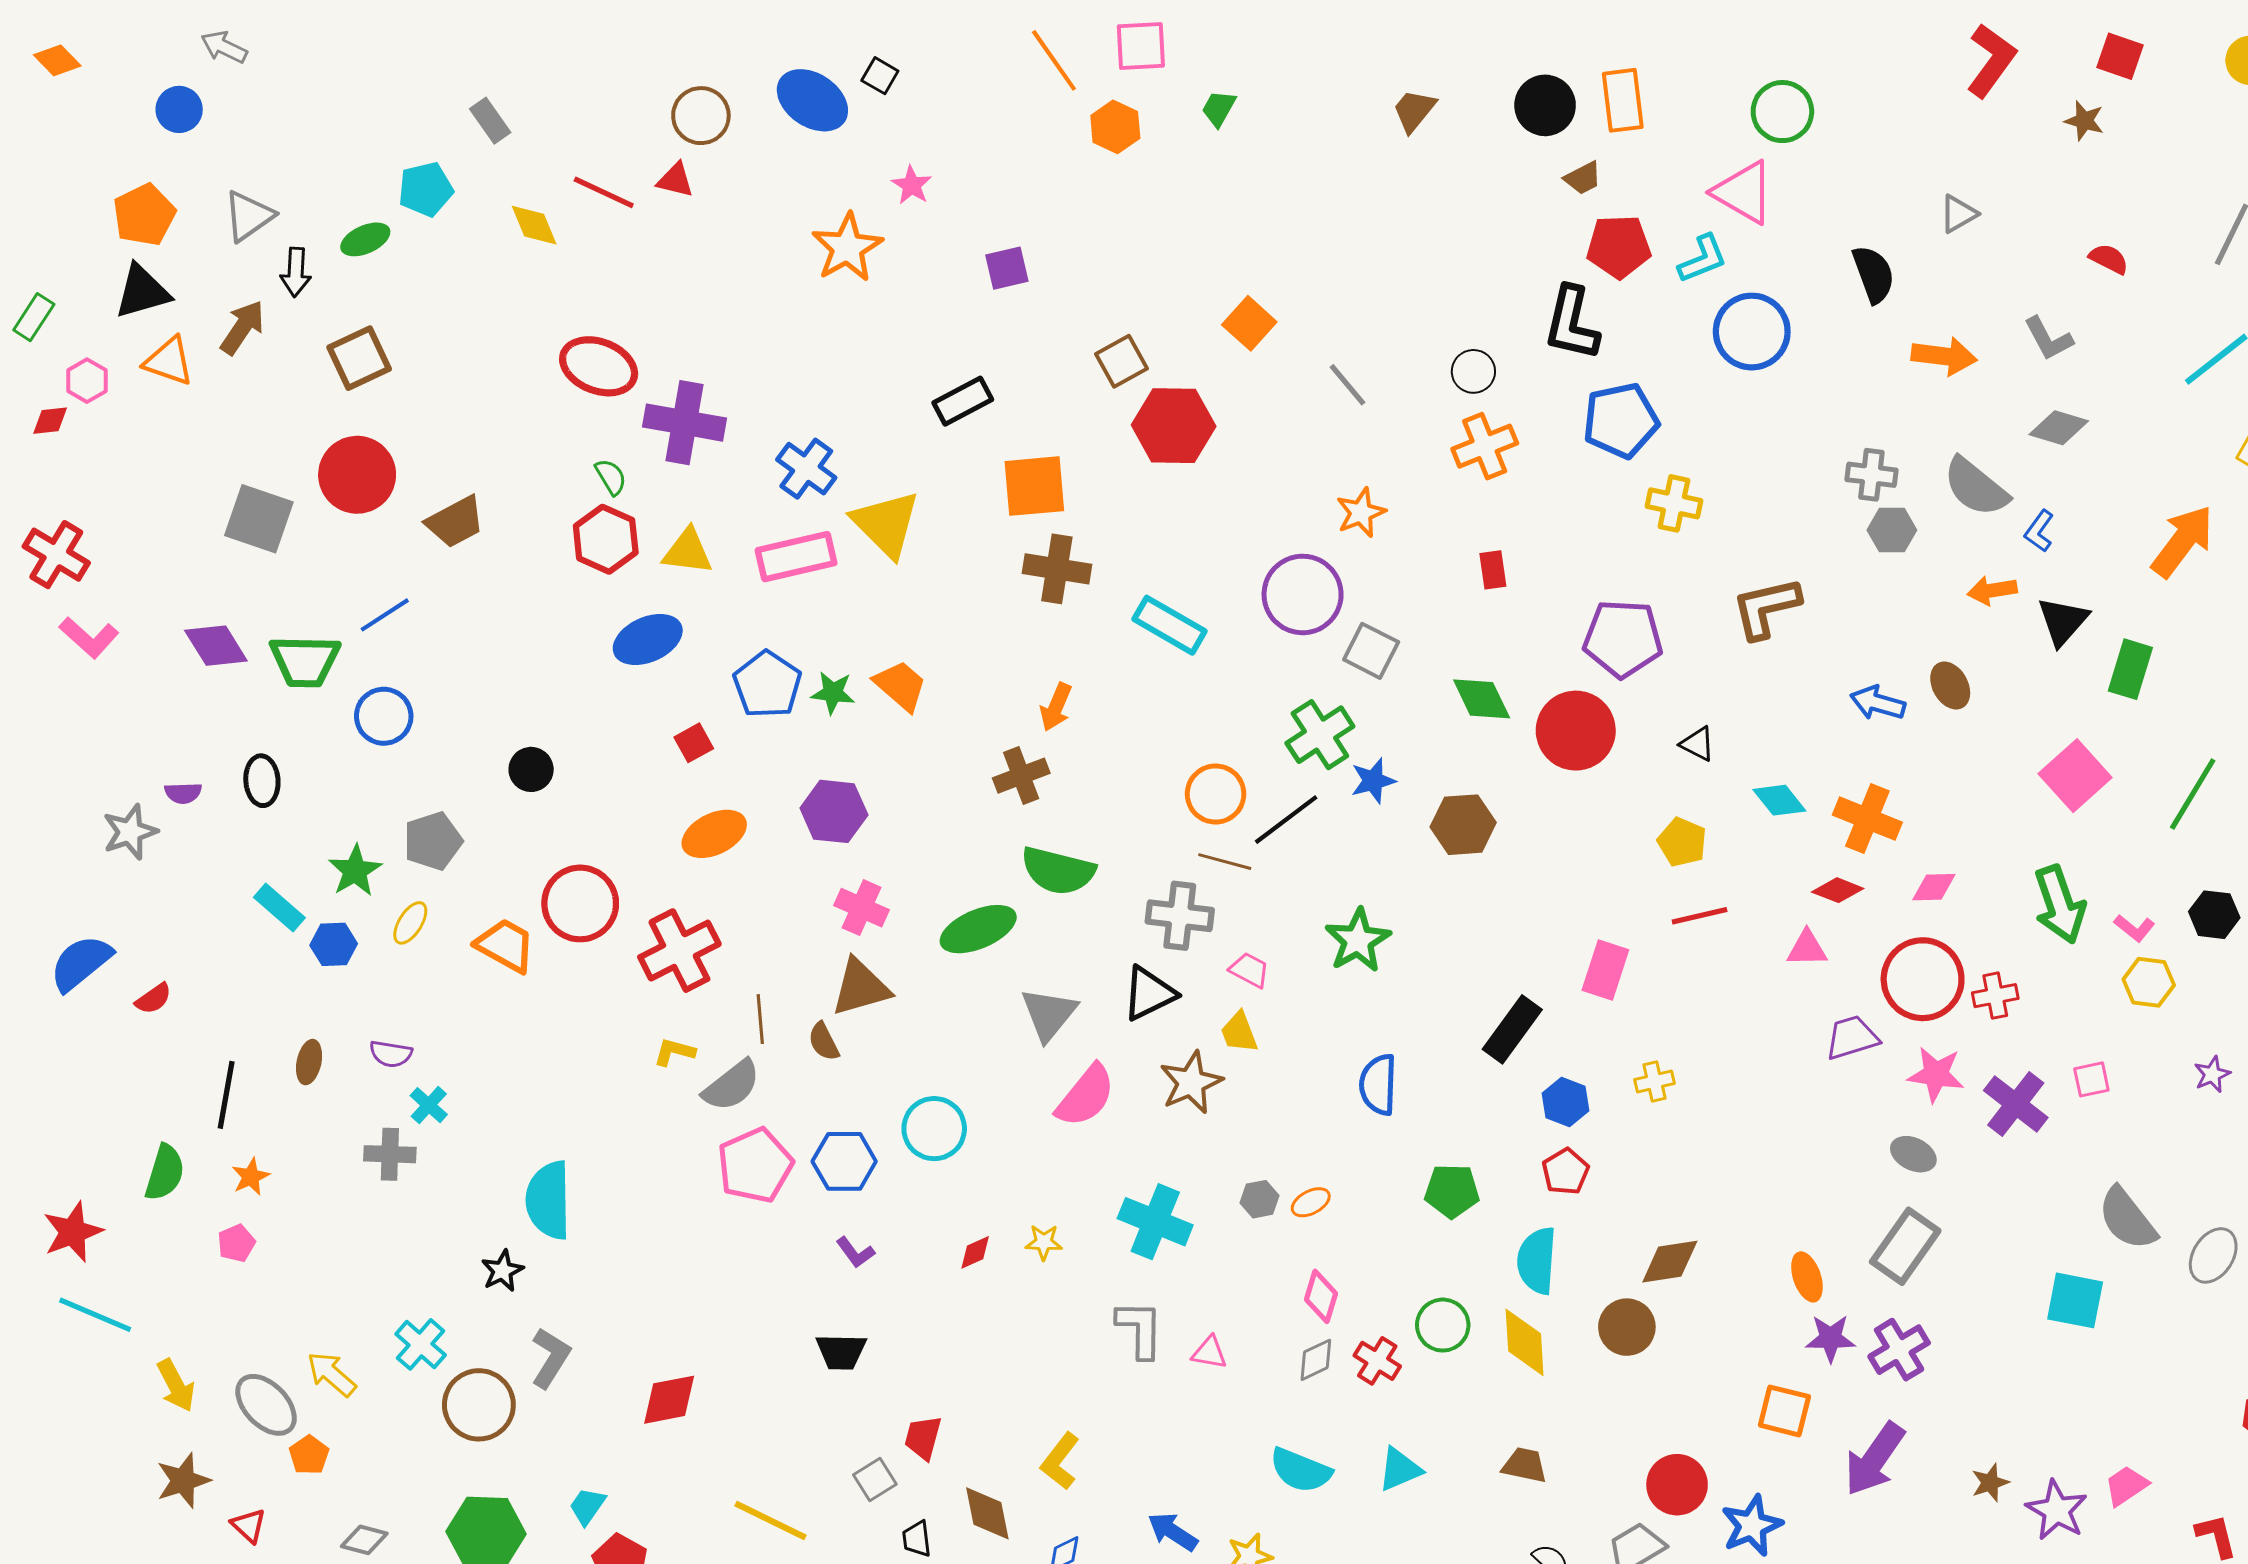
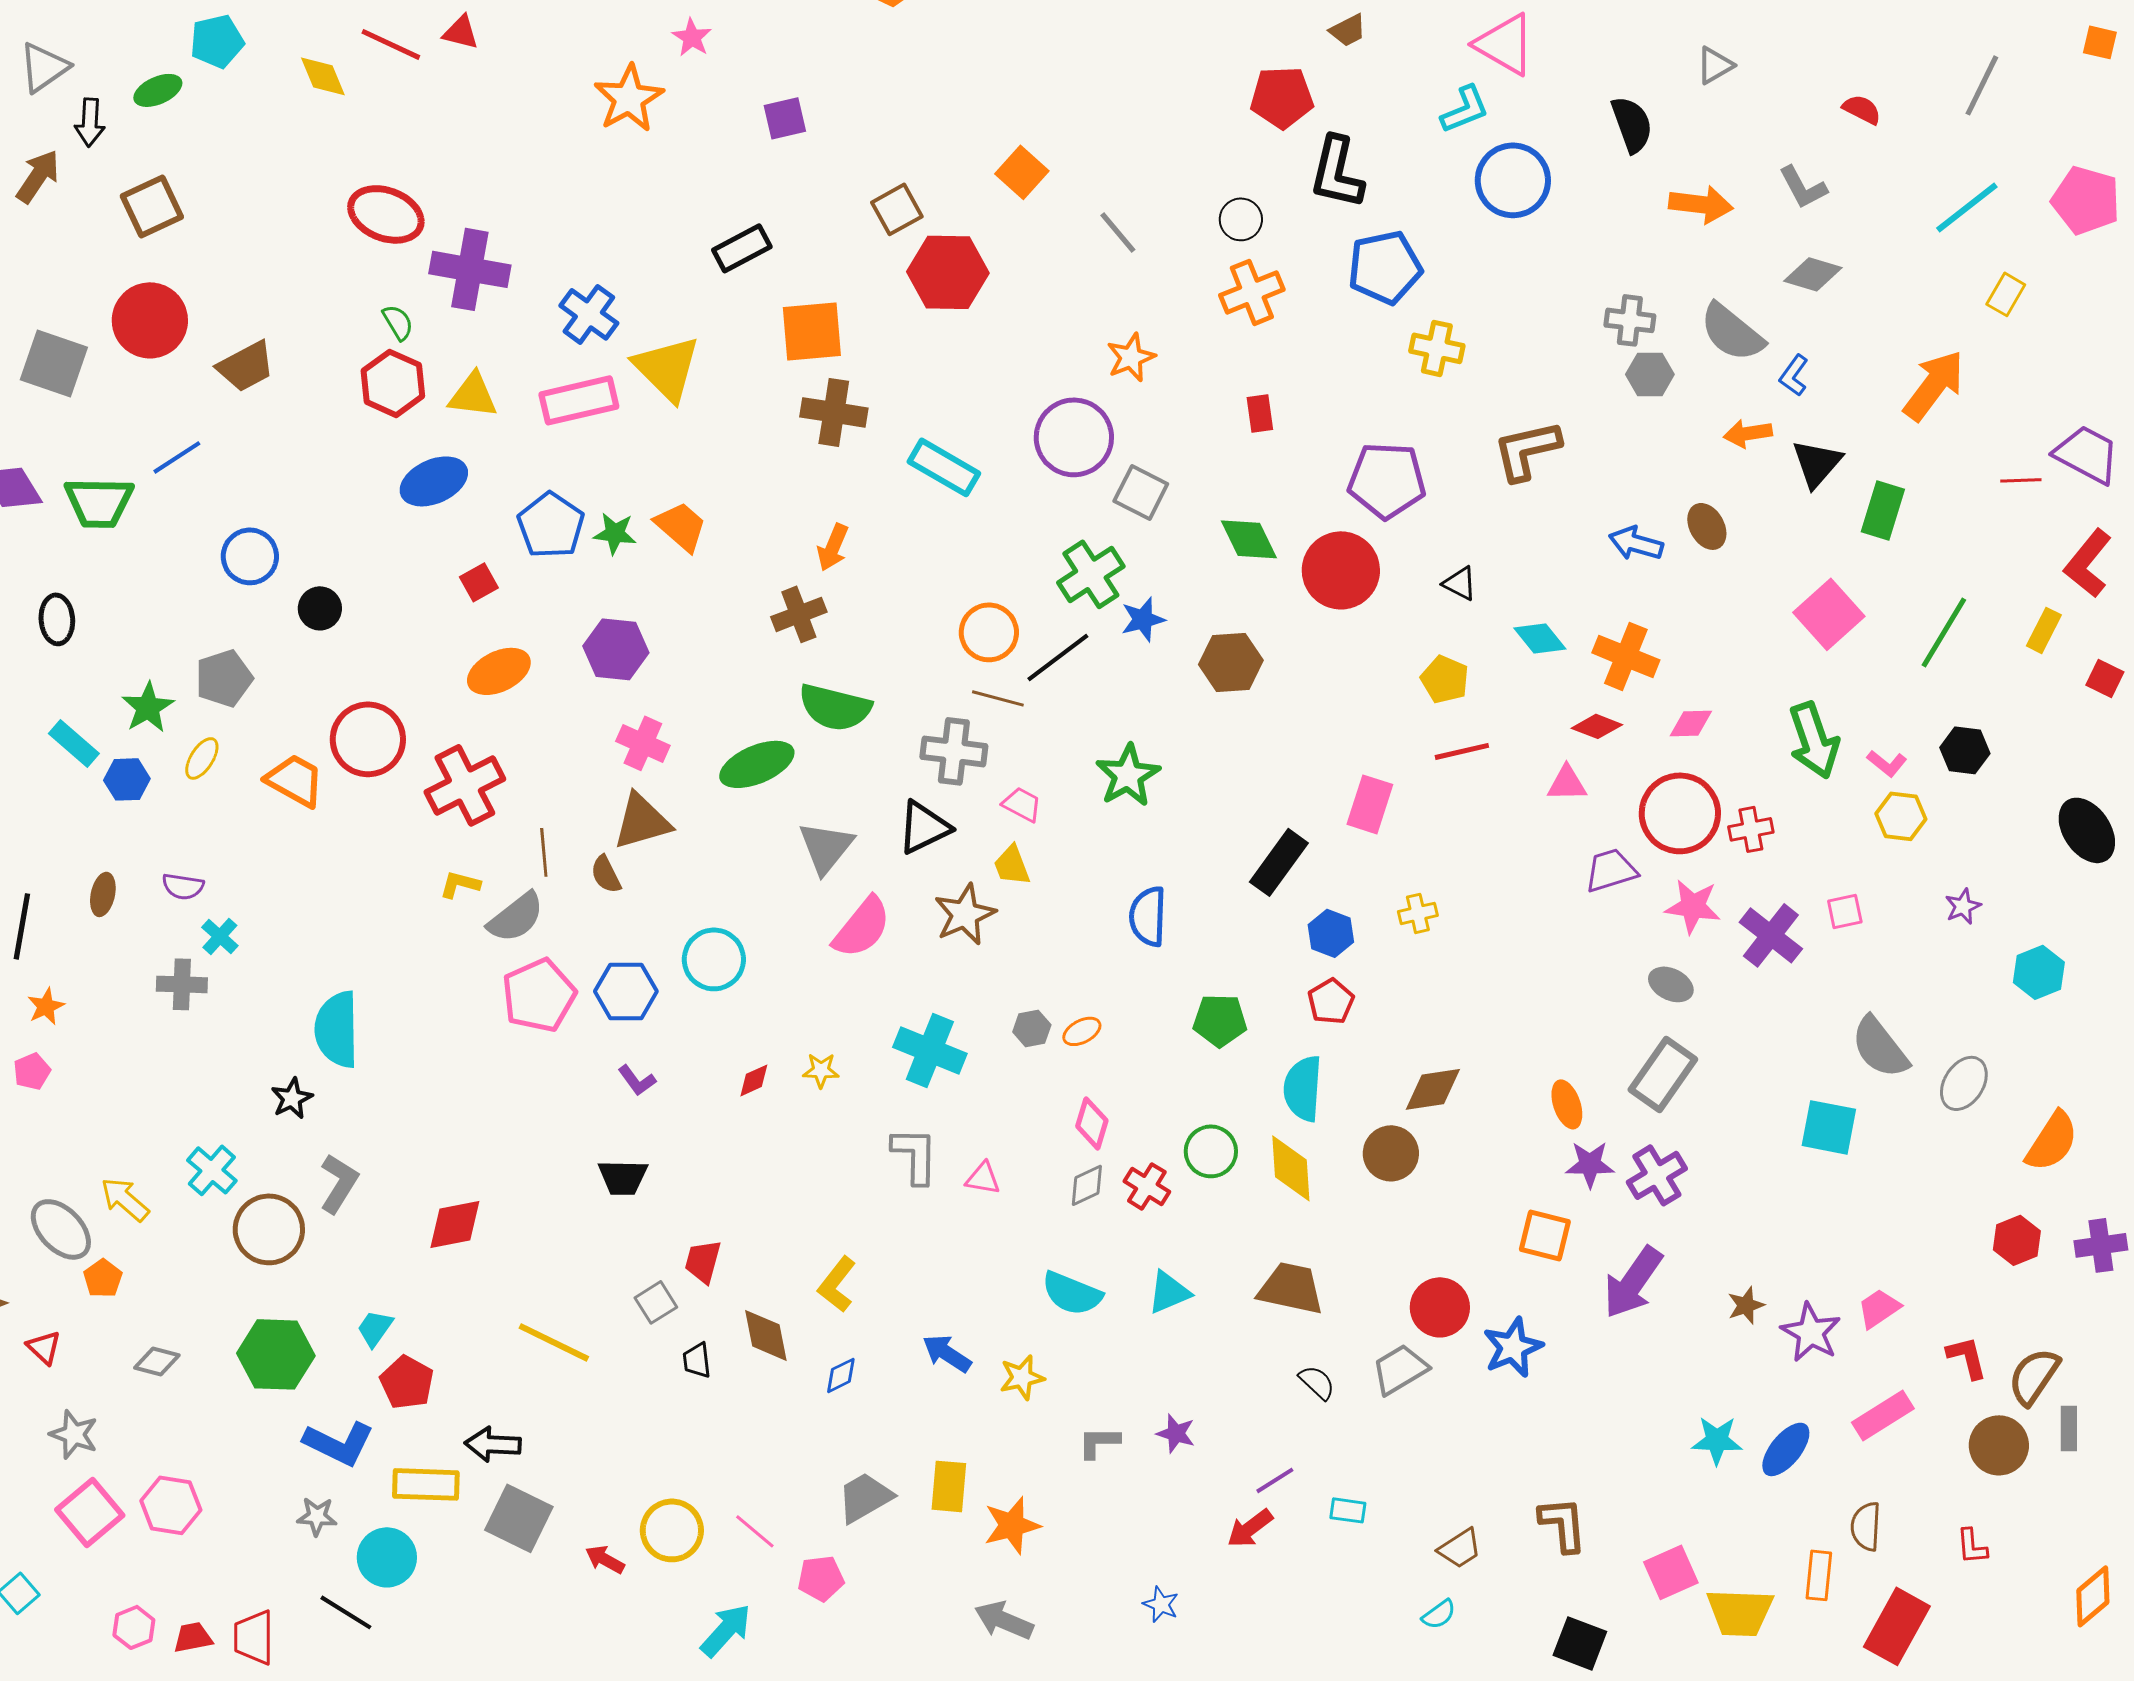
red pentagon: (1619, 247) -> (1282, 97), moved
blue circle: (384, 716) -> (250, 556), moved
brown trapezoid: (1525, 1465) -> (1291, 1288), size x1.5

